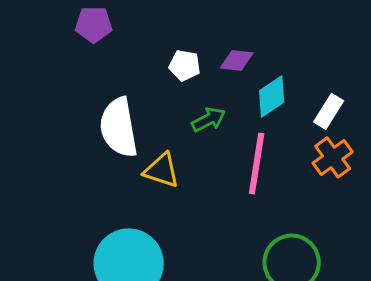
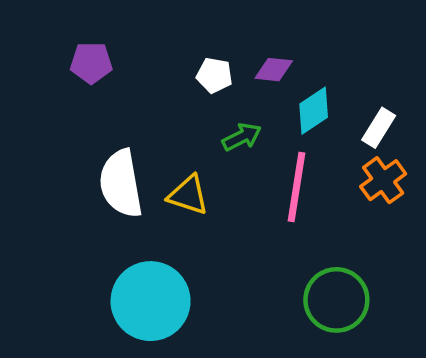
purple pentagon: (94, 24) -> (91, 63), moved
white semicircle: (119, 127) -> (121, 184), moved

